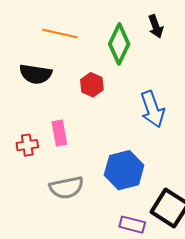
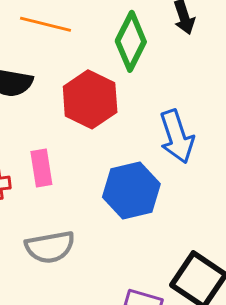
red hexagon: (92, 85) -> (90, 99), size x1.6
blue hexagon: (124, 170) -> (131, 190), moved

